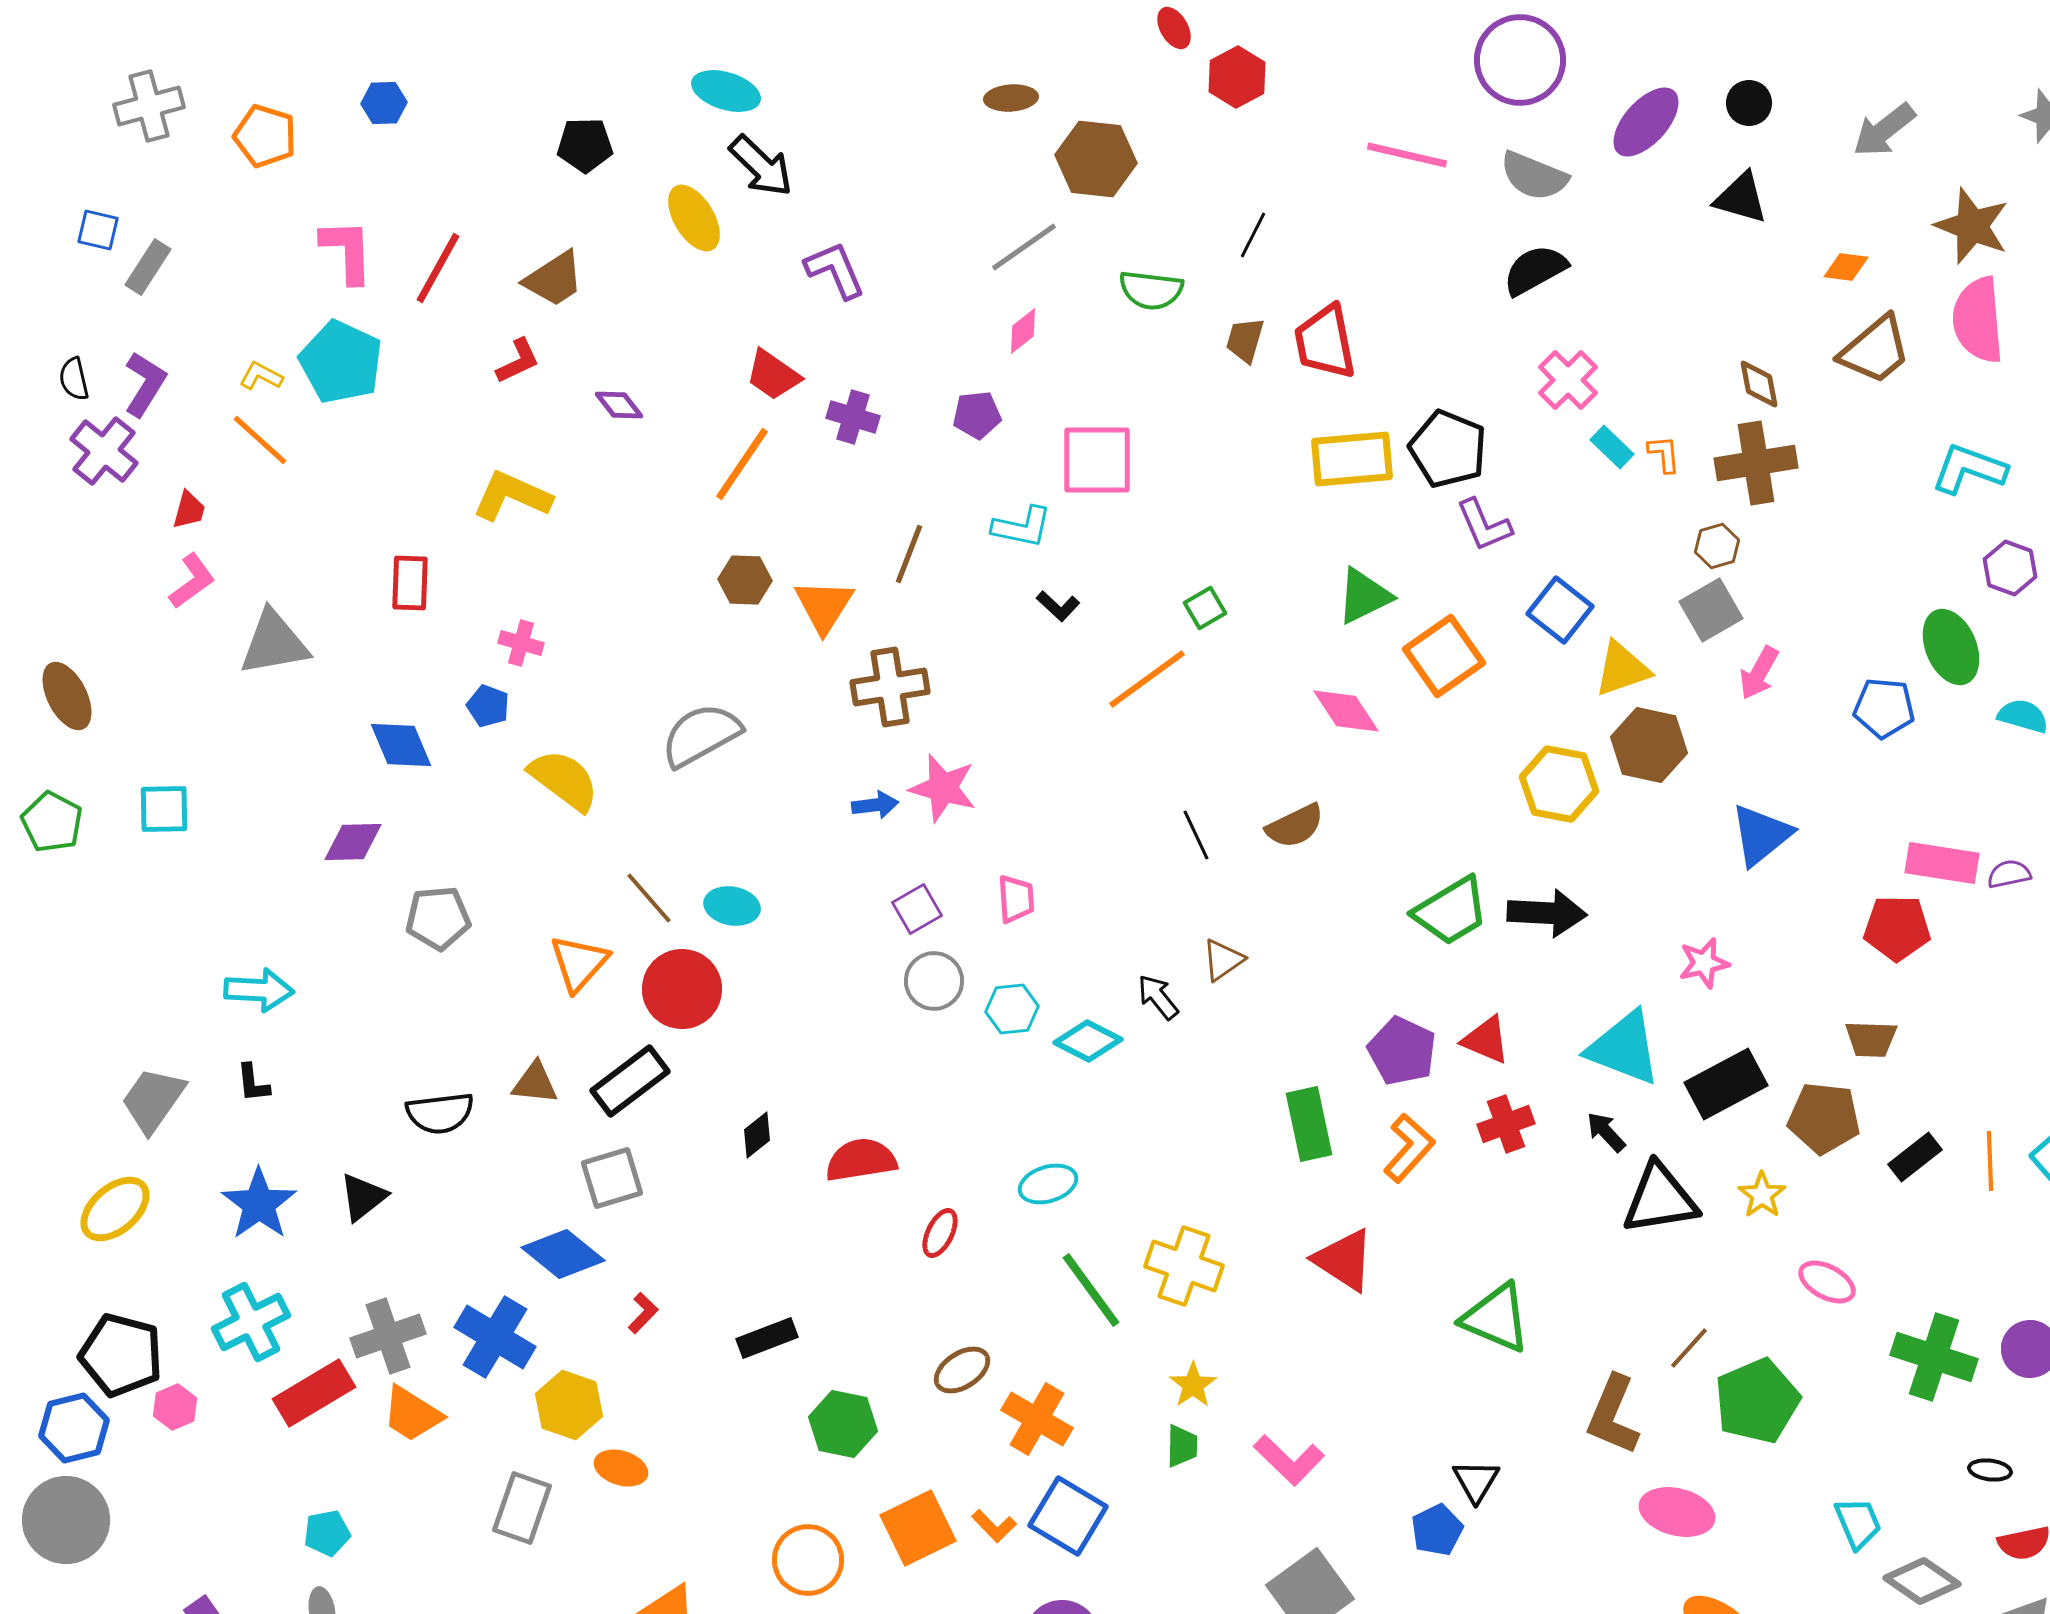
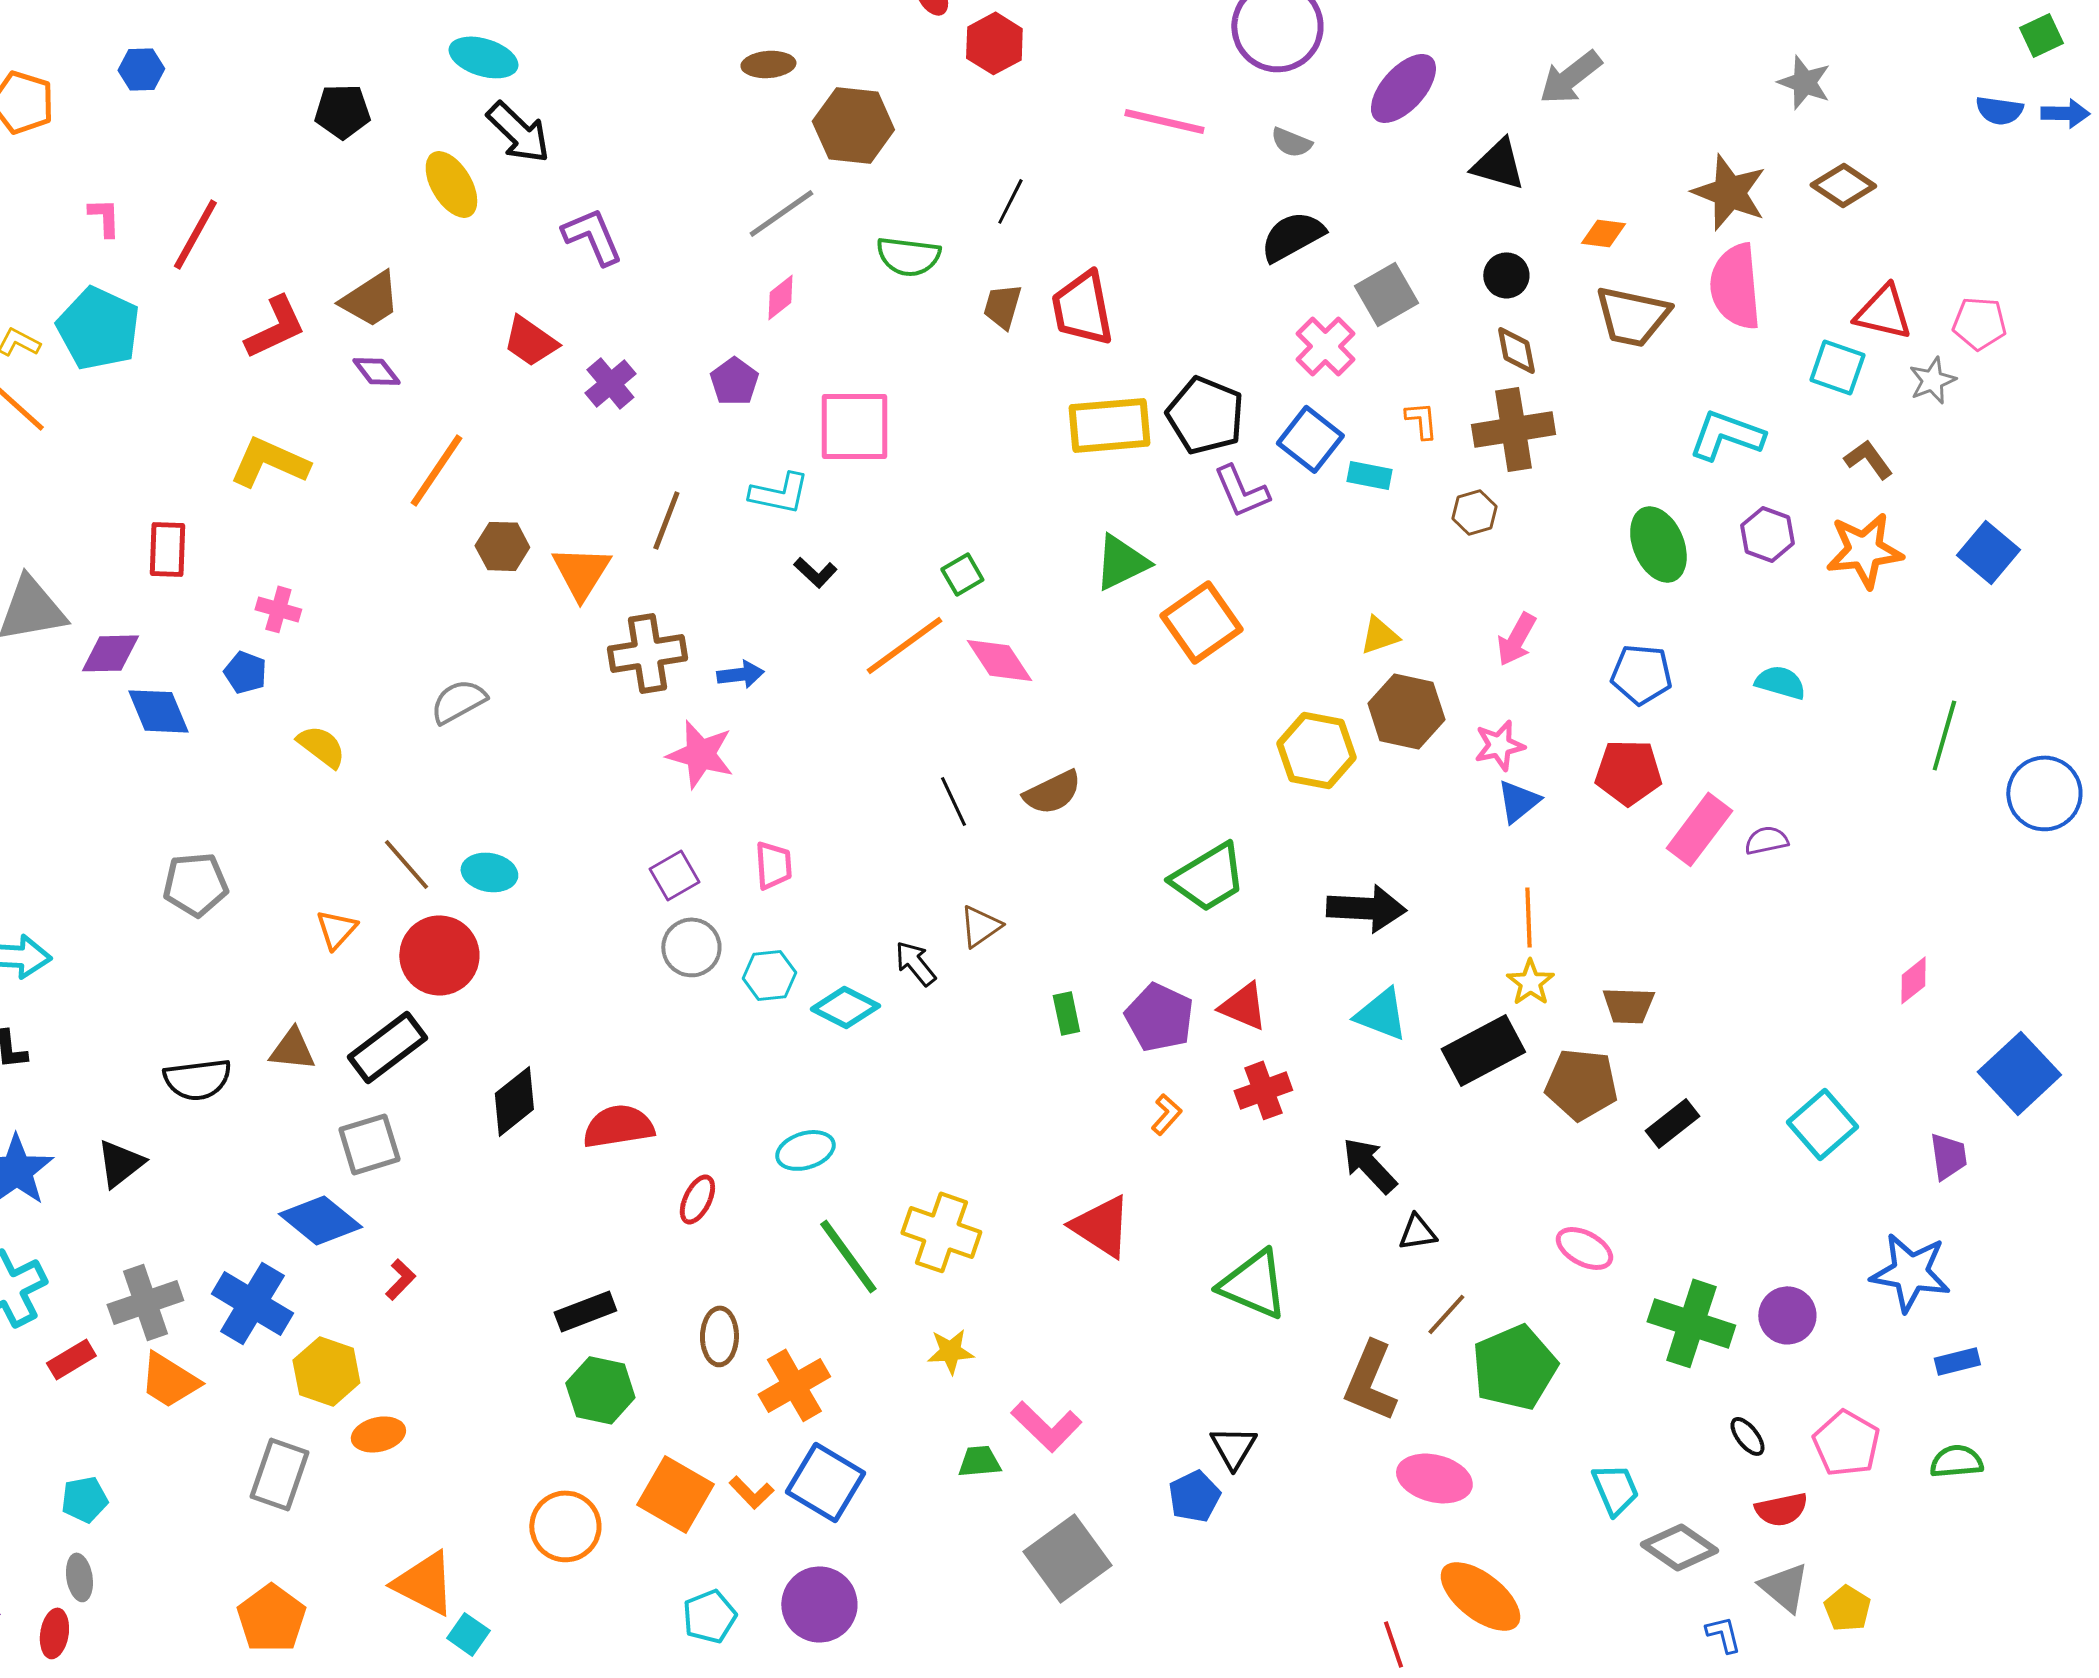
black circle: (1749, 103) -> (1506, 275), moved
gray arrow: (1884, 130) -> (1570, 77), moved
gray semicircle: (1534, 176) -> (1291, 142), size x0.6
pink L-shape: (347, 251) -> (104, 217), size x0.6
brown trapezoid: (554, 279) -> (370, 299), moved
brown trapezoid: (1875, 350) -> (1632, 316), turned 52
red L-shape: (518, 361) -> (275, 327), size x1.4
purple pentagon: (977, 415) -> (734, 381), turned -30
purple cross: (853, 417) -> (610, 383), turned 33
cyan rectangle: (1612, 447) -> (1369, 475), moved, turned -33
orange line: (742, 464) -> (436, 470), moved
blue square: (1560, 610) -> (1310, 439), moved
gray square: (1711, 610) -> (1386, 294), moved
green ellipse: (1951, 647) -> (1658, 544), moved
yellow triangle: (1622, 669) -> (1379, 635), size x0.7
pink diamond: (1346, 711) -> (999, 660), moved
gray semicircle: (701, 735) -> (458, 701), size x0.7
yellow semicircle: (564, 780) -> (321, 746), size x0.7
blue arrow: (875, 805) -> (740, 674), moved
blue triangle: (1761, 835) -> (1518, 801), size x0.7
purple diamond: (353, 842) -> (110, 653), moved
pink rectangle: (1942, 863) -> (1699, 829), turned -62
black arrow: (1547, 913) -> (1366, 908), moved
red pentagon: (1897, 928) -> (1628, 772), moved
orange triangle: (579, 963) -> (336, 929), size x0.7
pink star: (1704, 963) -> (1499, 745), moved
cyan triangle: (1624, 1048) -> (1381, 1014), size x0.7
green rectangle: (1309, 1124) -> (1066, 1013), moved, size x0.6
black arrow: (1606, 1132) -> (1369, 1165), moved, size x1.4
black diamond: (757, 1135) -> (514, 1101), size x1.5
orange L-shape: (1409, 1148) -> (1166, 1114), size x0.6
orange line: (1990, 1161) -> (1528, 917), moved
yellow star: (1762, 1195) -> (1530, 982), moved
black triangle: (1660, 1199) -> (1417, 1232), moved, size x0.5
black rectangle: (767, 1338) -> (585, 1311), moved
brown ellipse: (962, 1370) -> (719, 1336), turned -56
yellow star: (1193, 1385) -> (950, 1351), turned 30
red rectangle: (314, 1393) -> (71, 1359), size x0.6
orange cross: (1037, 1419) -> (794, 1385), turned 30
green trapezoid: (1182, 1446) -> (979, 1461), moved, turned -96
orange ellipse: (621, 1468) -> (378, 1434), turned -30
black ellipse: (1990, 1470) -> (1747, 1436), turned 45
orange square: (918, 1528) -> (675, 1494), turned -34

